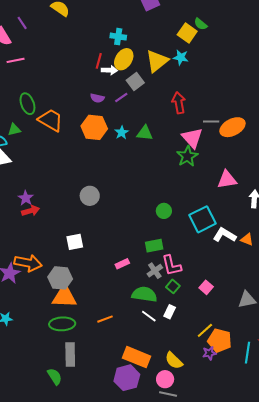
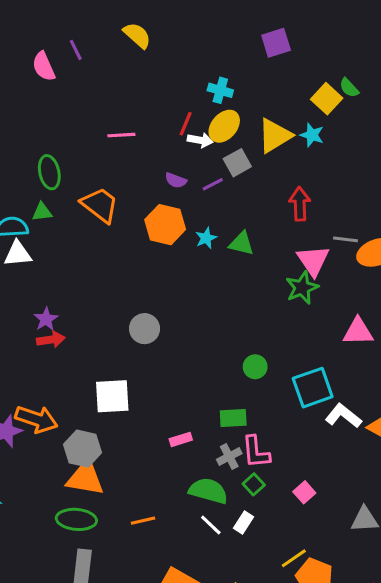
pink line: (16, 60) -> (121, 135), moved
green ellipse: (27, 104) -> (49, 172), moved
white square: (75, 242) -> (112, 396), size x1.4

